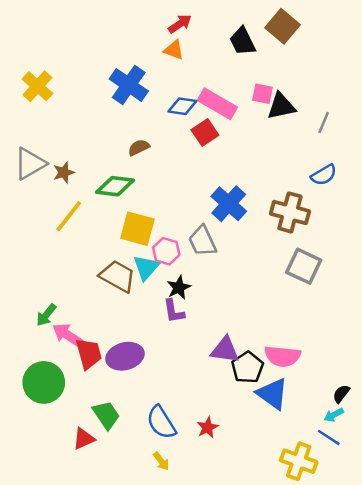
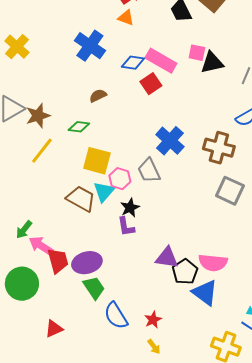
brown star: (64, 172) -> (38, 116), size x1.4
green diamond: (115, 186) -> (79, 127), size x0.7
green trapezoid: (106, 415) -> (94, 288), moved
yellow arrow: (161, 461) -> (154, 347), moved

